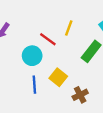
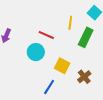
yellow line: (69, 28) -> (70, 23), moved
blue line: (34, 85) -> (49, 87), moved, turned 49

